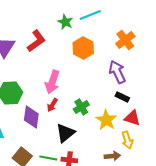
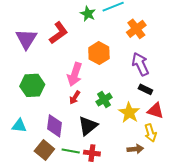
orange cross: (125, 40) -> (136, 29), moved
orange hexagon: (83, 48) -> (99, 53), moved
purple diamond: (31, 117) -> (55, 126), moved

